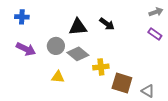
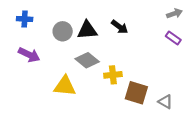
gray circle: (56, 46) -> (63, 31), moved
yellow triangle: (58, 77) -> (65, 86), size x1.5

